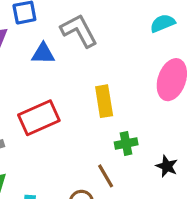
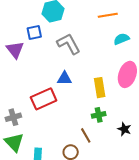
blue triangle: (43, 54) -> (64, 78), moved
yellow rectangle: (104, 101) -> (100, 88), moved

